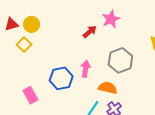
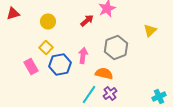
yellow circle: (32, 24) -> (48, 22), moved
yellow square: (24, 44) -> (46, 48), moved
pink rectangle: (30, 95) -> (31, 66), moved

